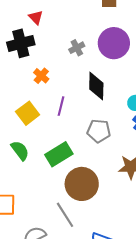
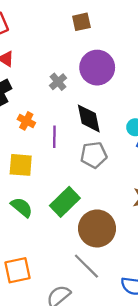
purple line: (61, 106) -> (54, 137), moved
yellow square: (28, 113) -> (21, 165), turned -35
gray pentagon: (99, 131) -> (94, 155), moved

